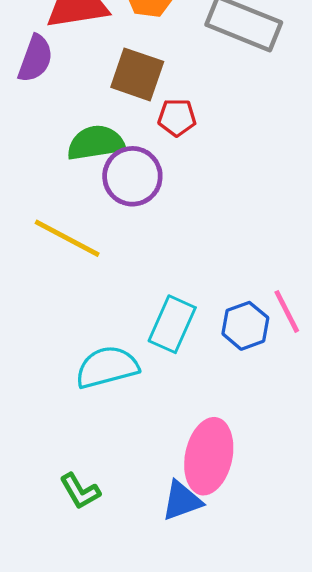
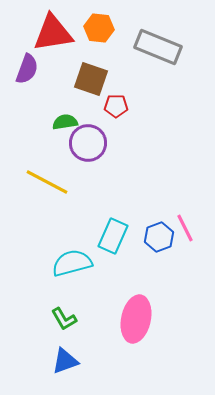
green semicircle: (96, 143) -> (65, 122), size x0.7
green L-shape: (80, 491) -> (64, 319), moved
blue triangle: (182, 501) -> (65, 361), moved

